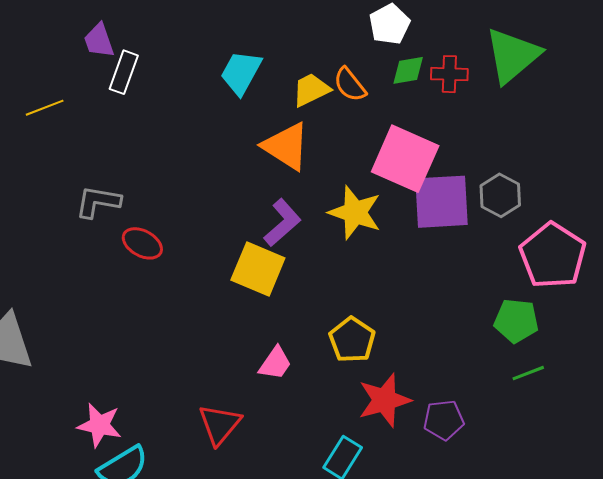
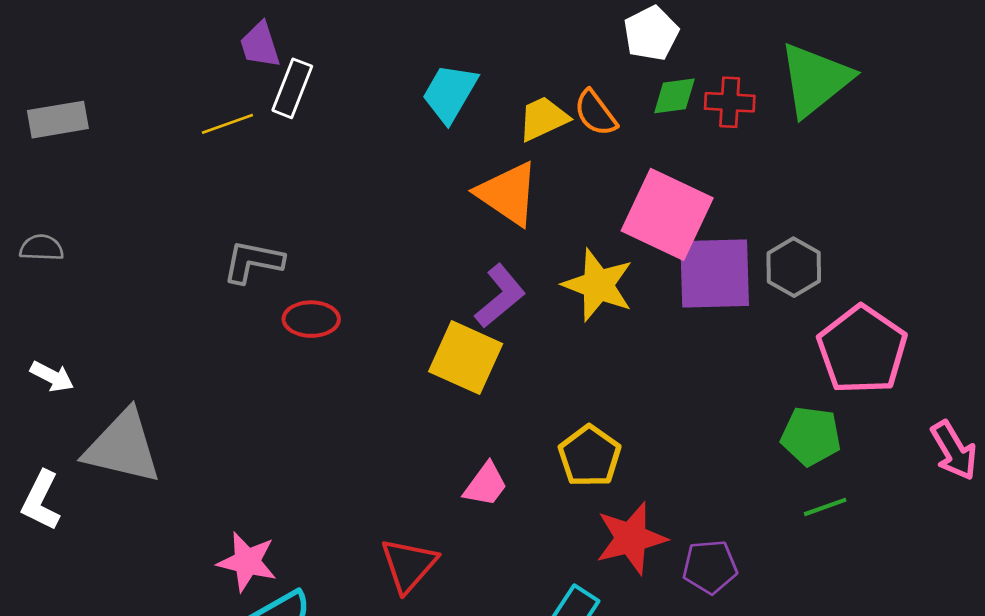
yellow line: (45, 108) -> (227, 124), moved
red ellipse: (142, 243) -> (311, 319), turned -30

